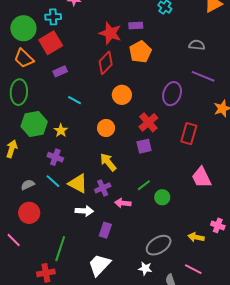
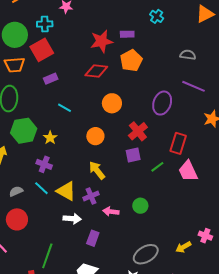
red star: (110, 33) -> (102, 41), turned -30
orange trapezoid: (24, 58) -> (15, 65), turned -50
red diamond: (106, 63) -> (96, 71), turned 50
pink trapezoid: (201, 177) -> (188, 171), moved
green line: (144, 185) -> (157, 167), moved
green circle: (162, 197) -> (140, 206), moved
yellow arrow: (196, 237) -> (183, 247), turned -42

